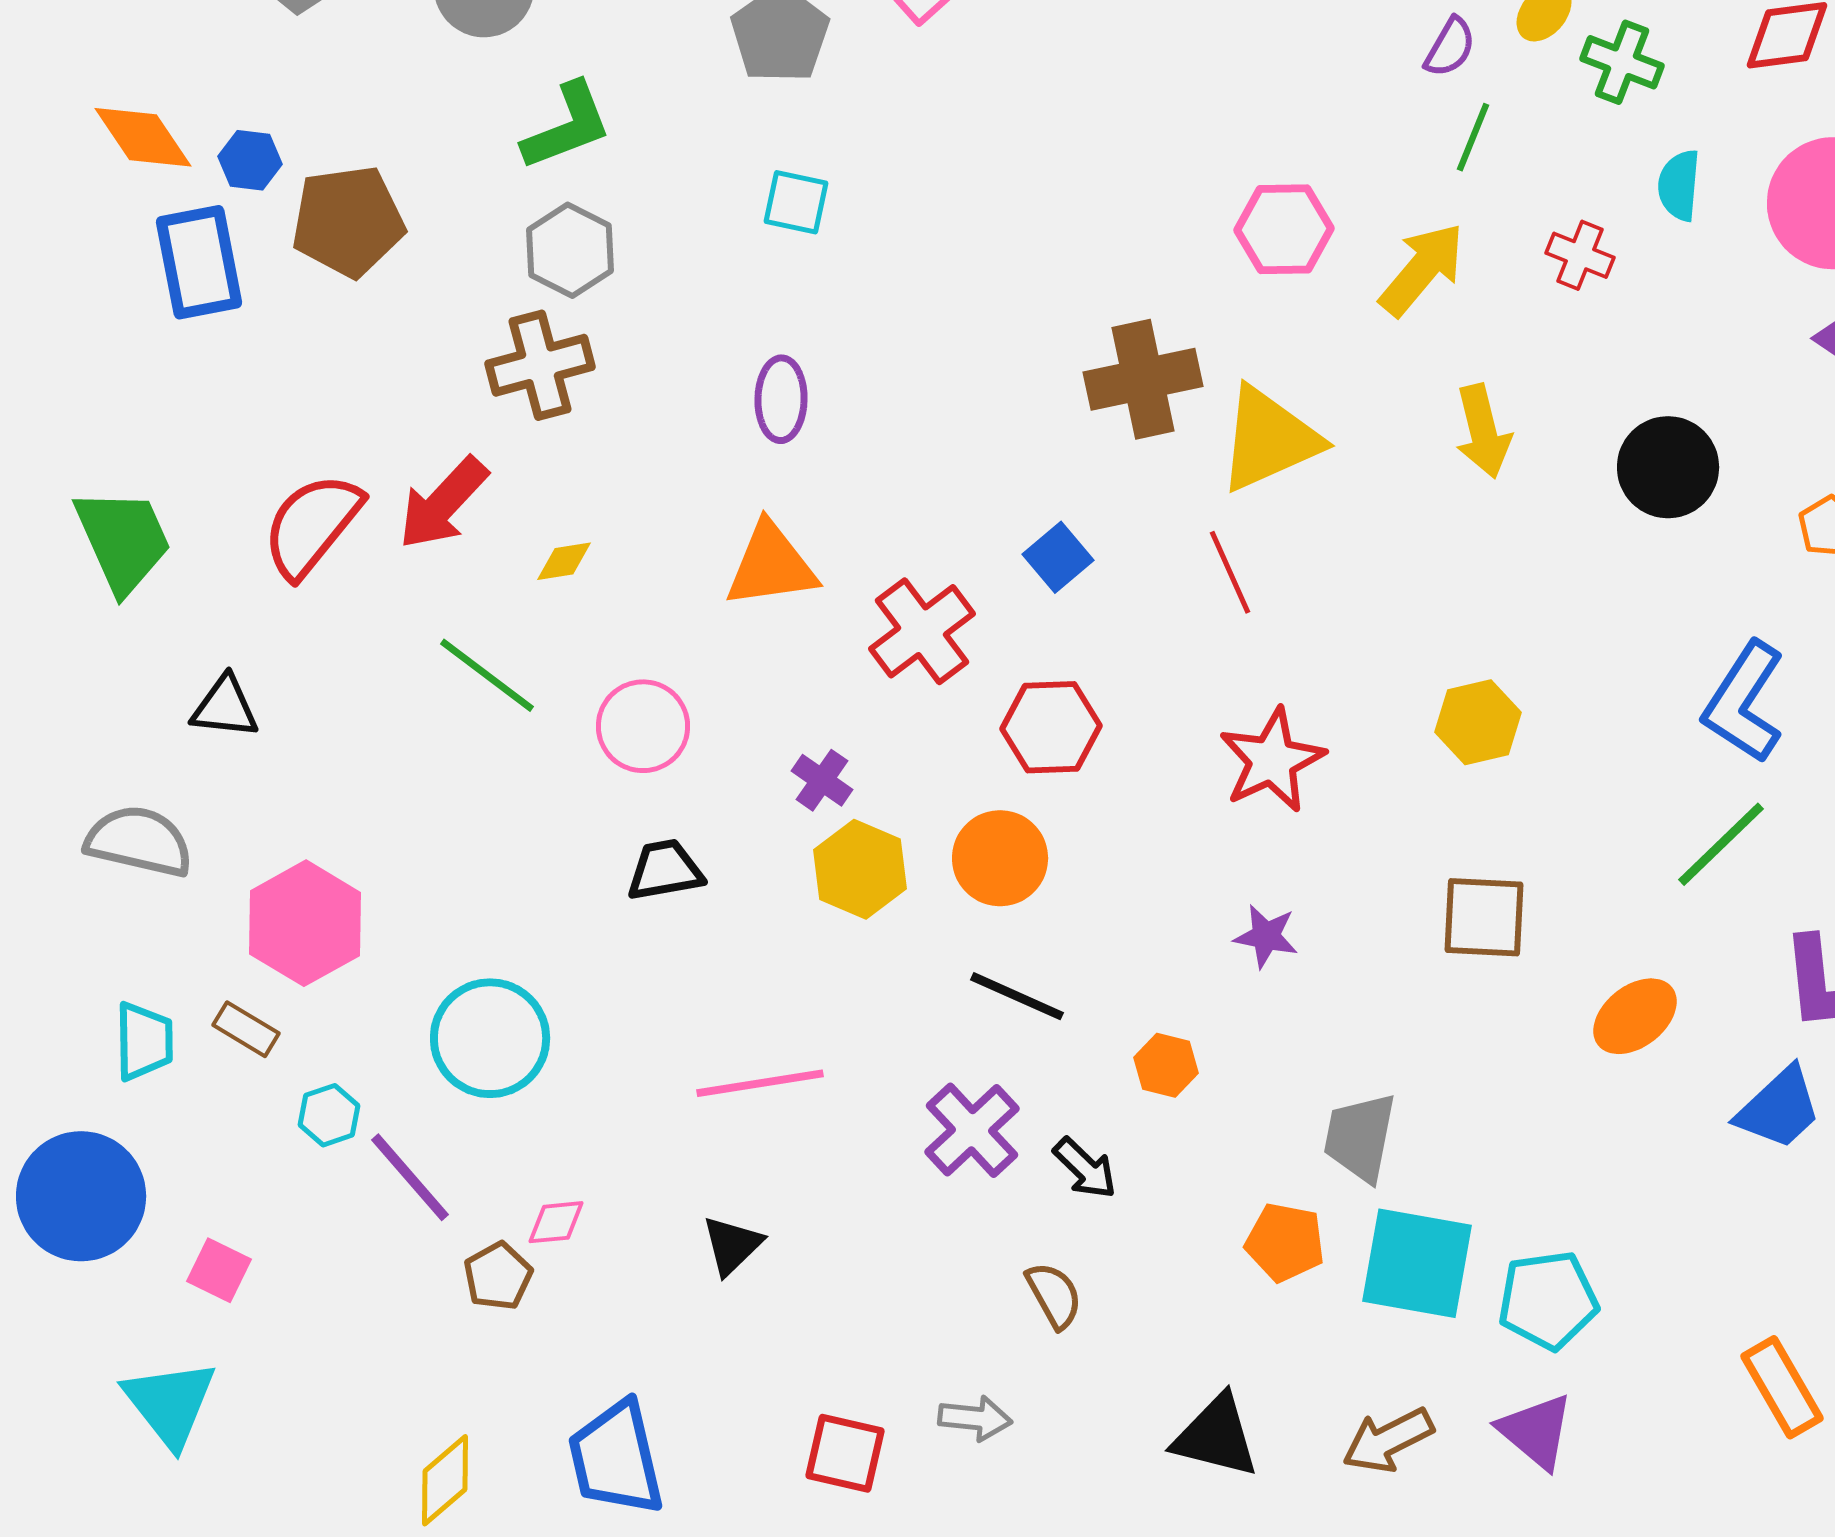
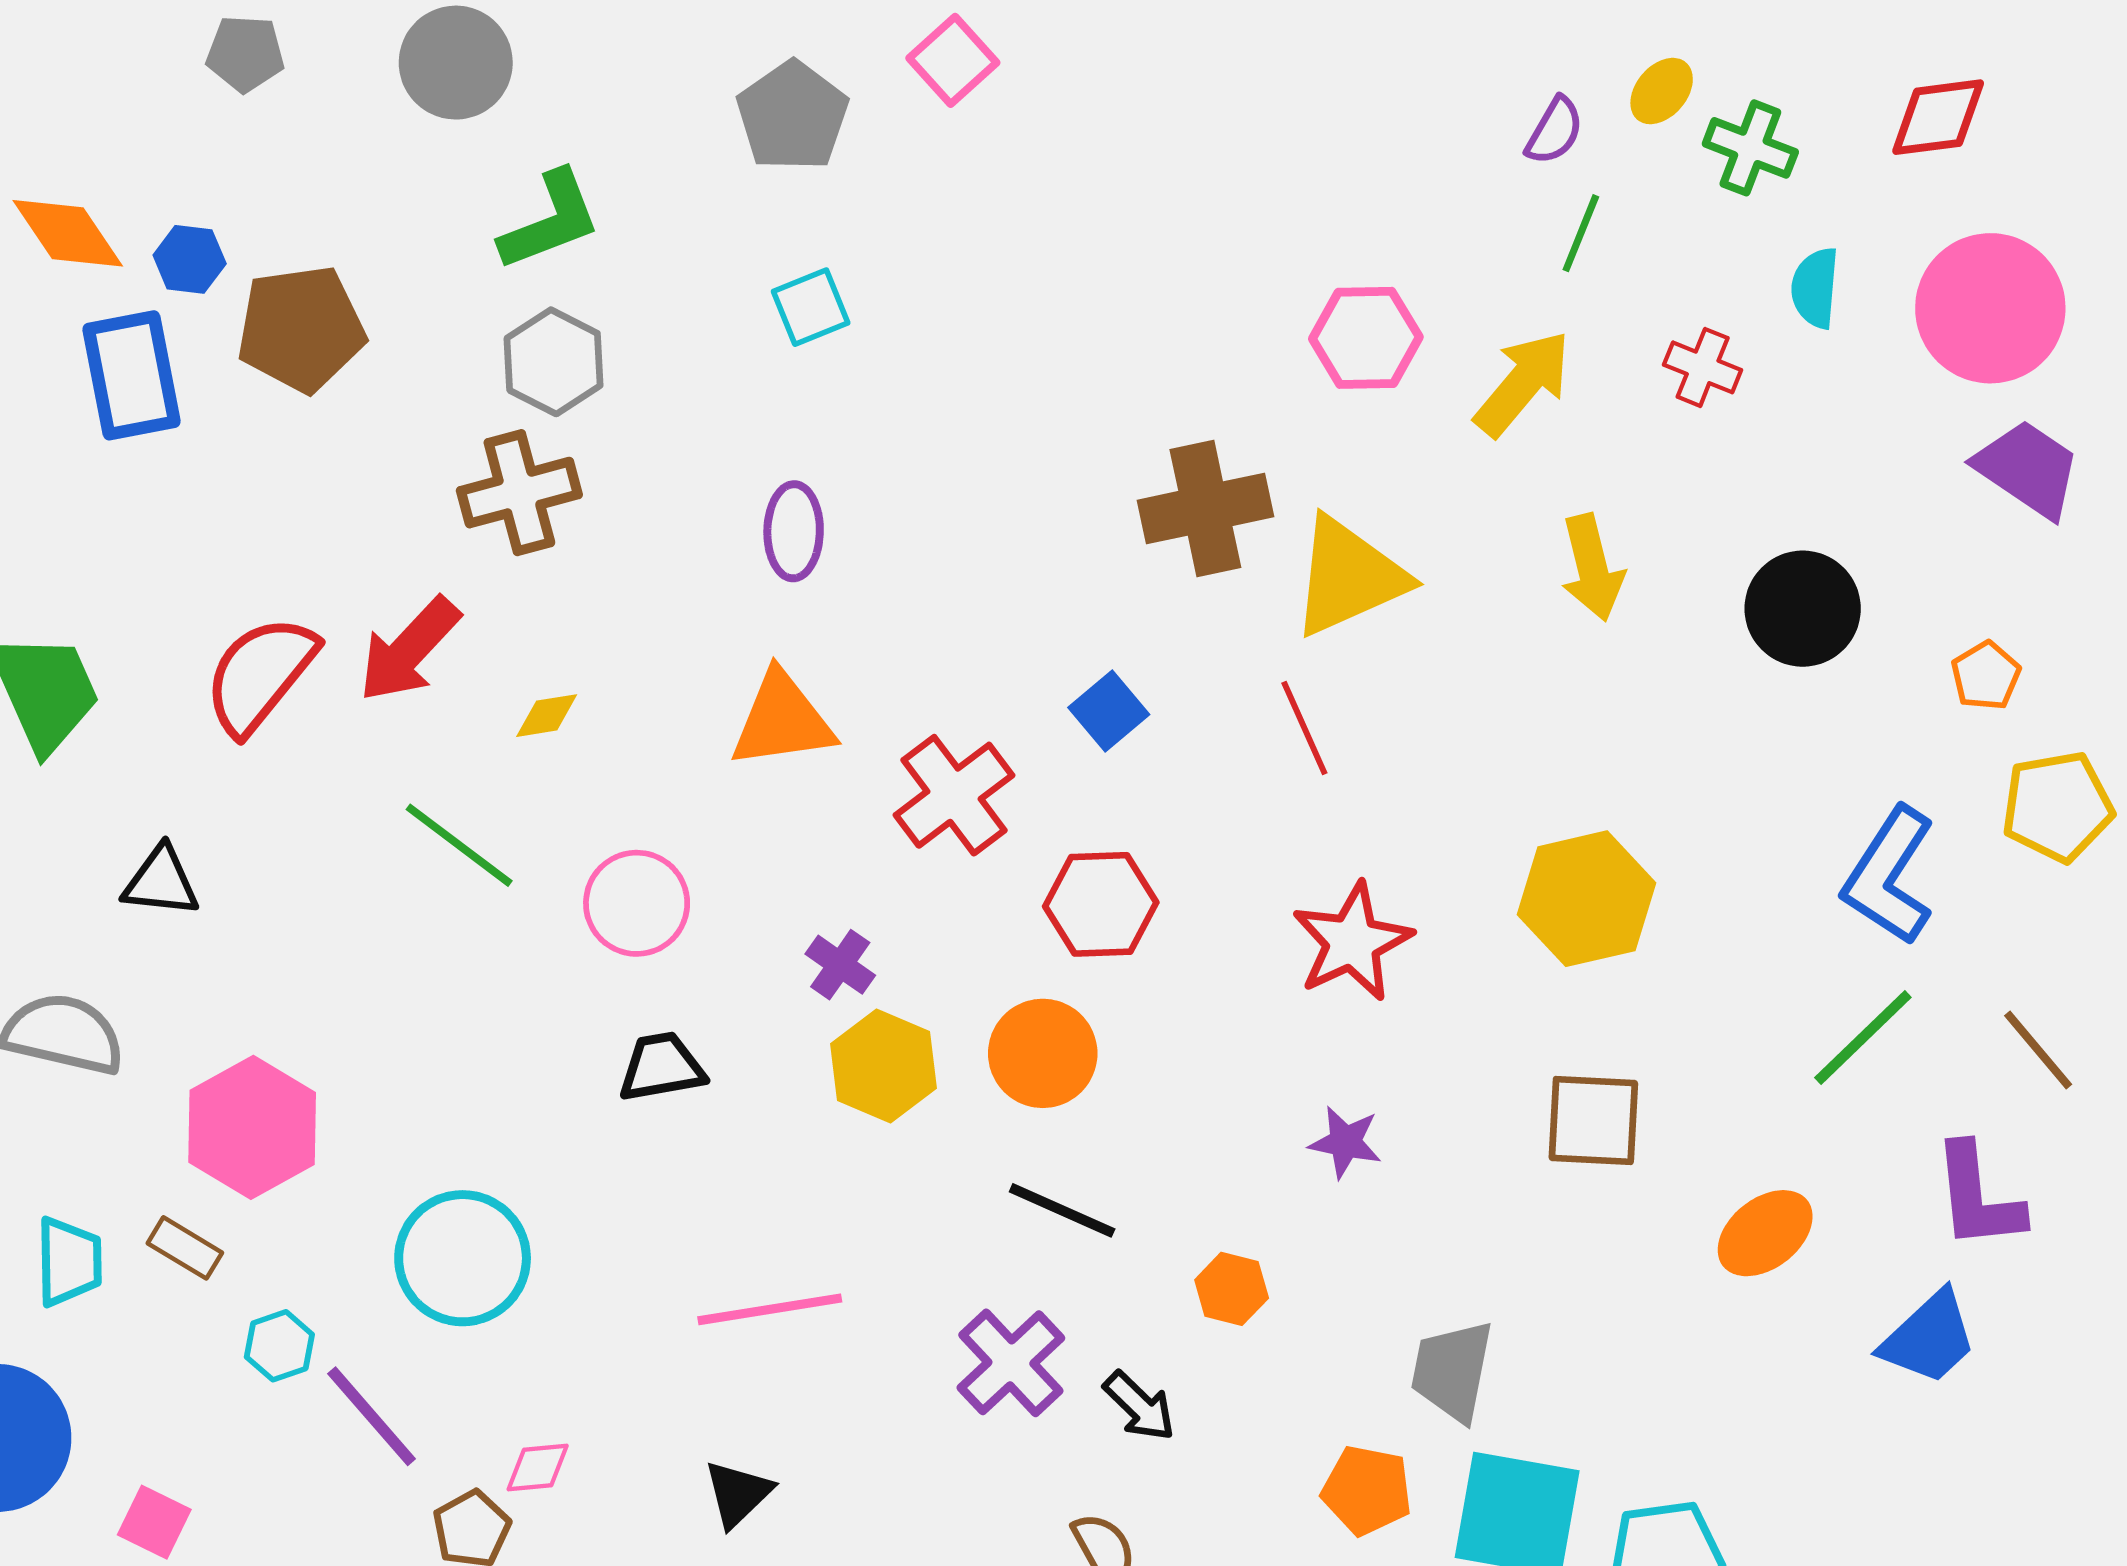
cyan square: (796, 202) -> (811, 307), turned -34
yellow hexagon: (1478, 722) -> (1587, 899), size x1.4

